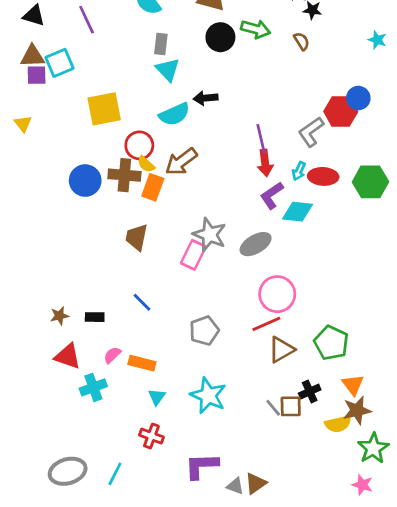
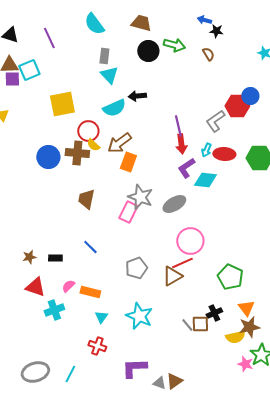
orange rectangle: (153, 187) -> (128, 162), moved
brown triangle: (281, 350) -> (172, 276), moved
pink star: (362, 485) -> (245, 364), moved

